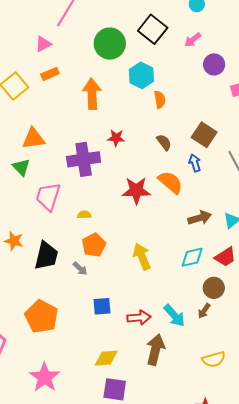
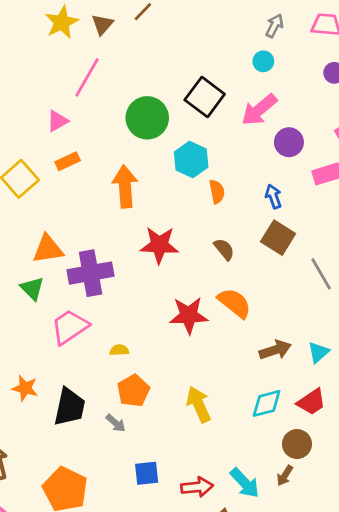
pink arrow: (193, 40) -> (259, 110), size x1.6
red star: (116, 138) -> (159, 245), size x1.6
purple cross: (84, 159) -> (91, 273), moved
blue arrow: (195, 163) -> (273, 196), moved
pink trapezoid: (48, 197) -> (70, 327), turned 40

